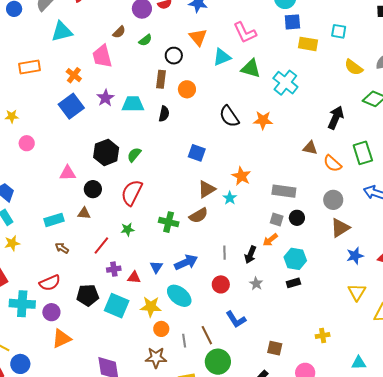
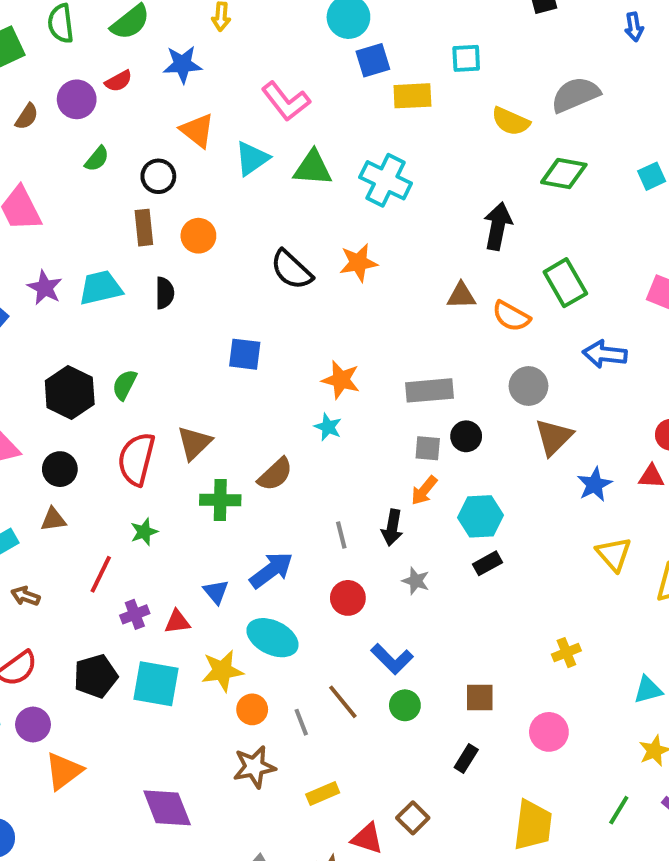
brown semicircle: (119, 32) -> (27, 117), moved
brown triangle: (207, 189) -> (194, 443), moved
green circle: (218, 362) -> (405, 705), moved, size x0.6

